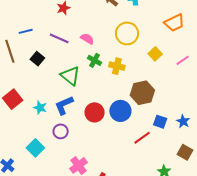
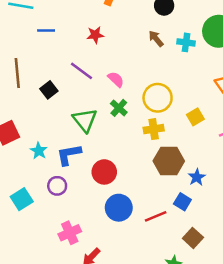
blue line: (26, 31) -> (46, 31), moved
yellow circle: (127, 33) -> (158, 98), moved
yellow cross: (117, 66) -> (154, 129), moved, turned -35
blue circle: (120, 111) -> (119, 208), moved
blue star: (183, 121) -> (197, 177), moved
brown square: (185, 152) -> (193, 238), moved

